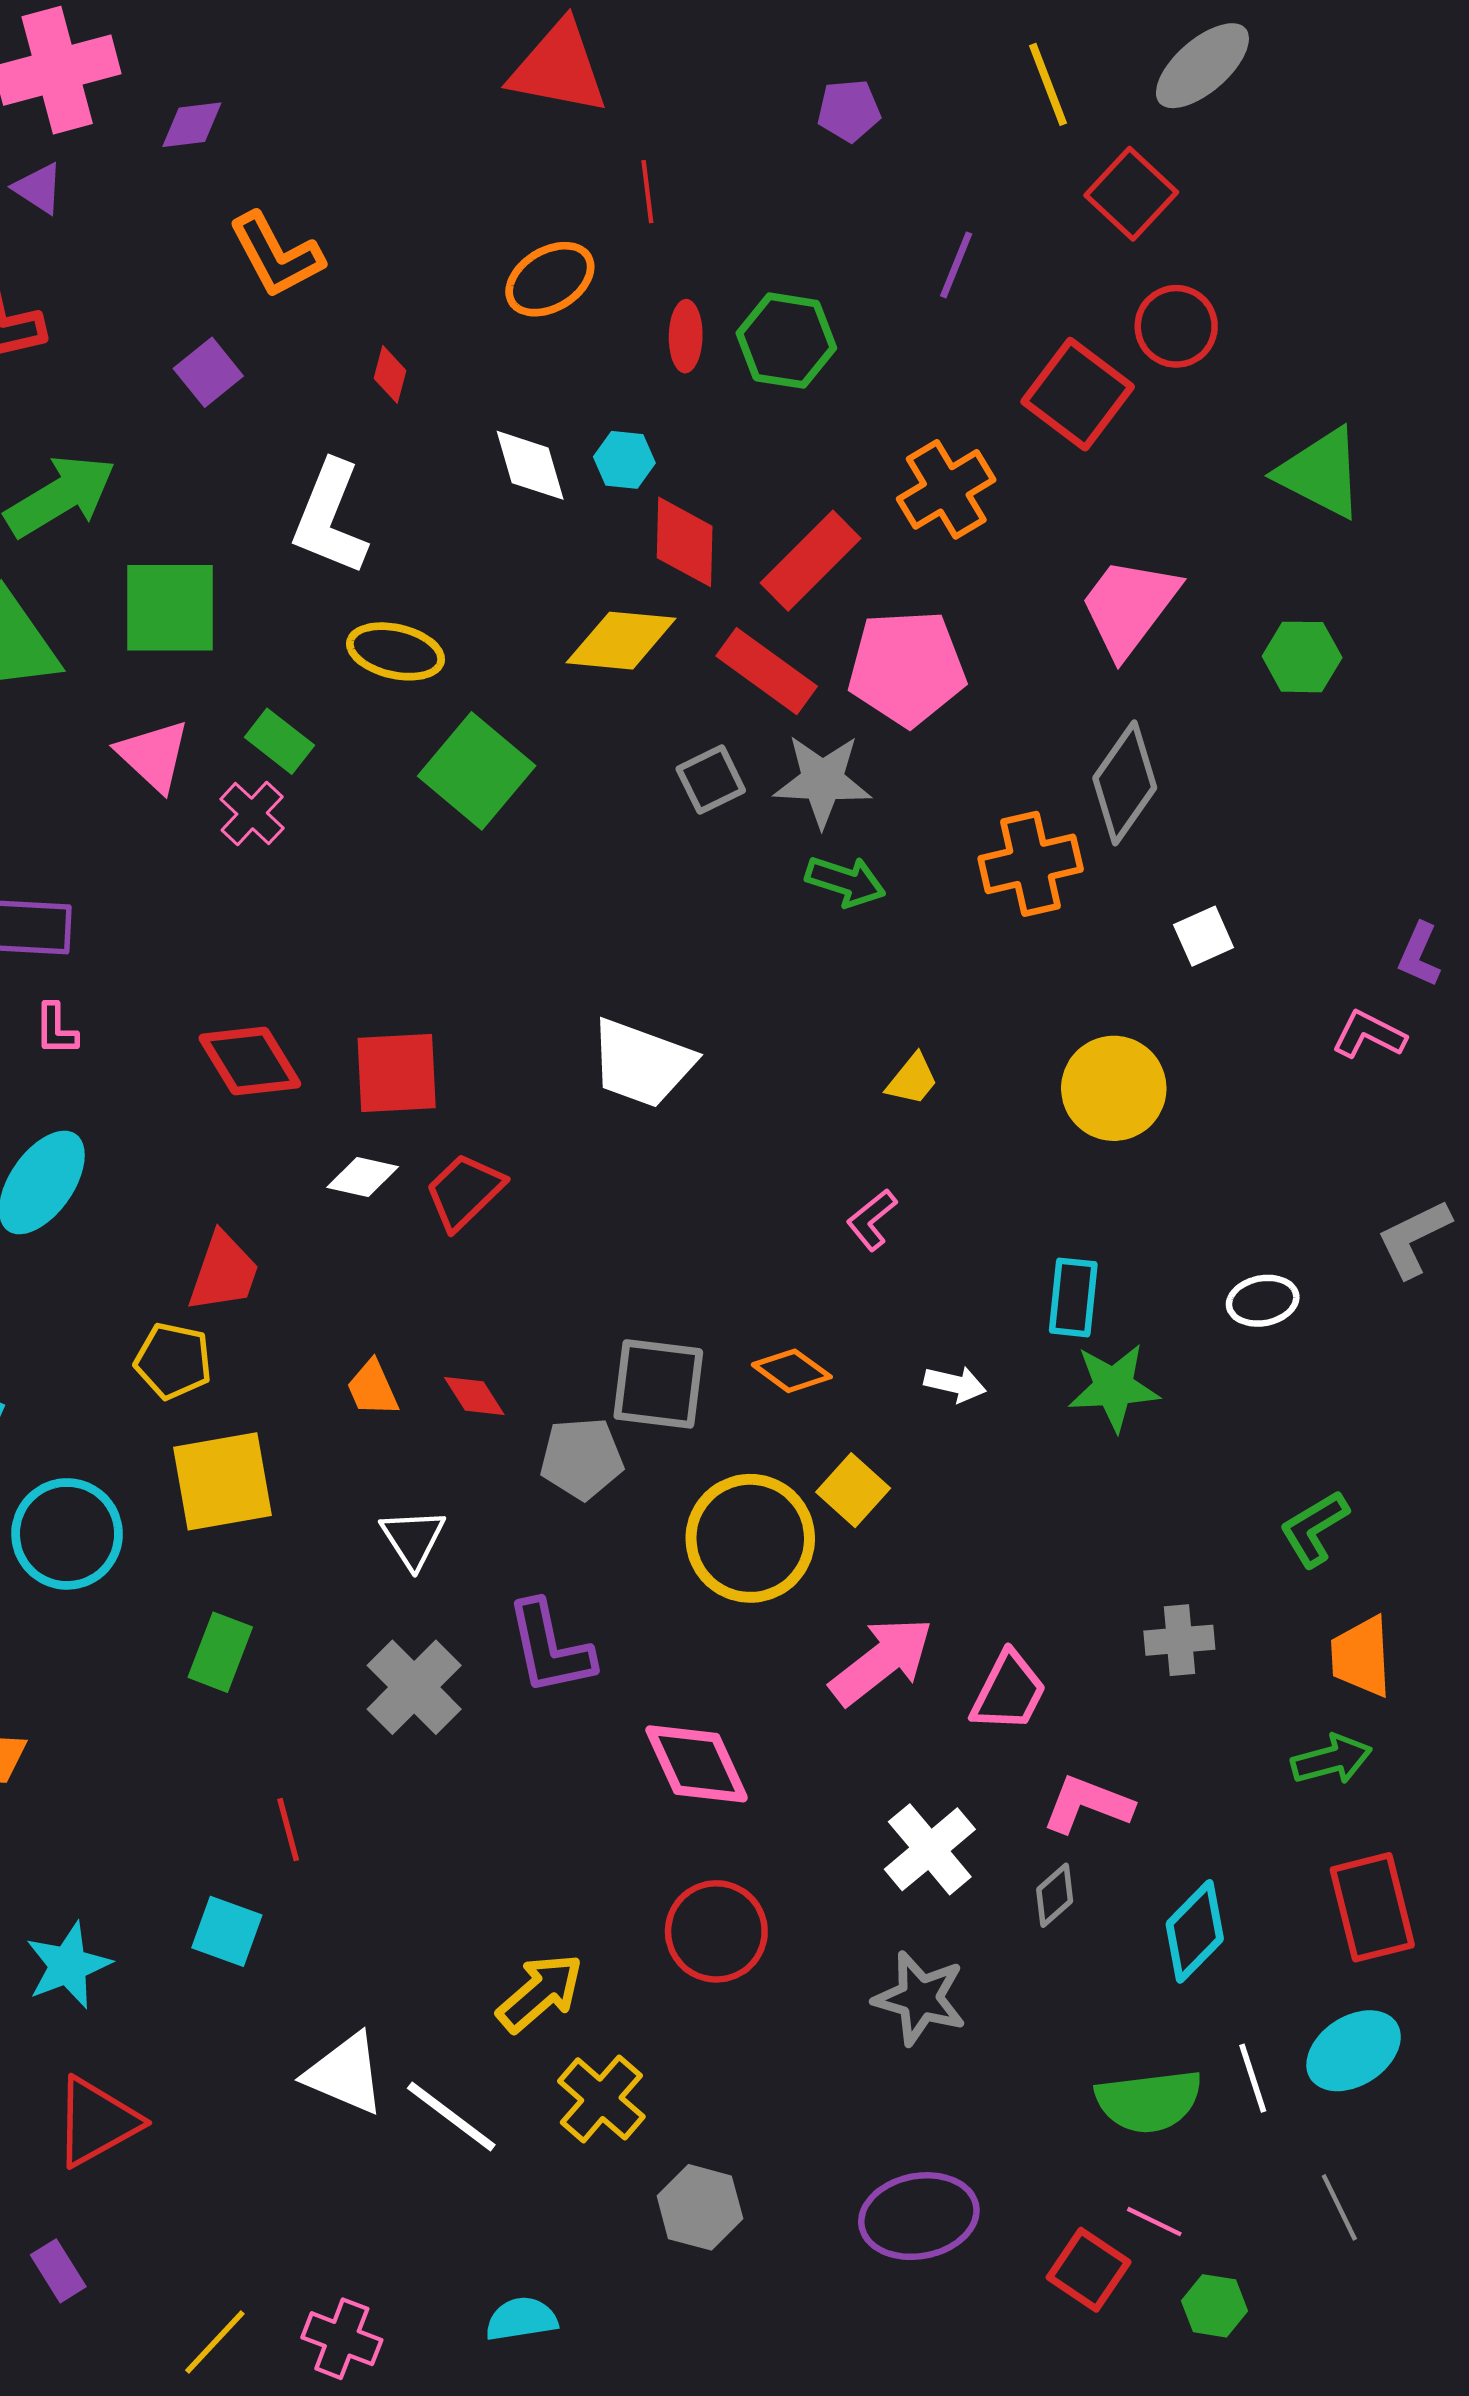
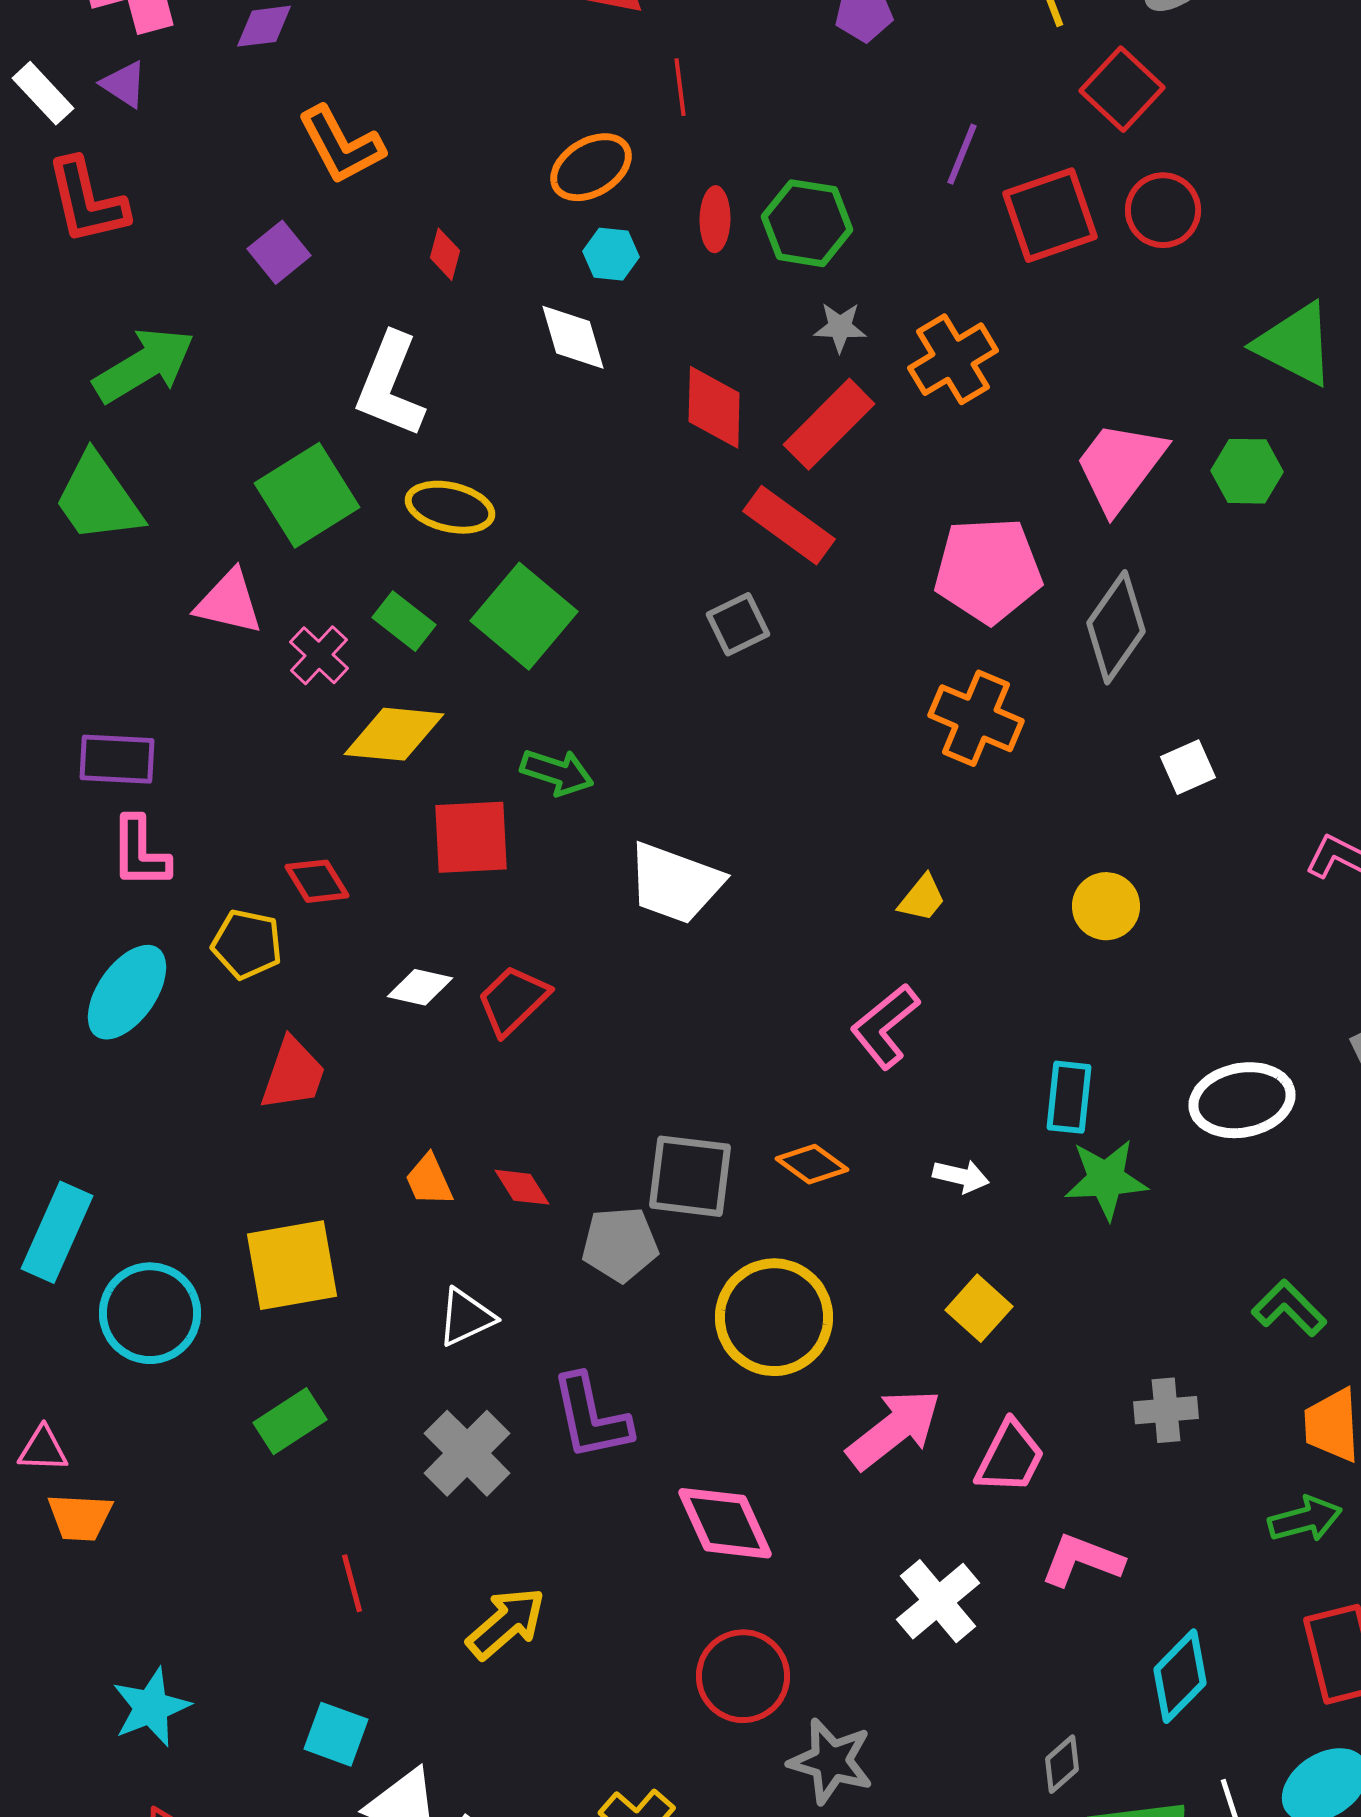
red square: (1078, 394) -> (1050, 215), moved, turned 34
cyan hexagon: (624, 460) -> (611, 254), moved
green square: (170, 608) -> (307, 495), moved, turned -32
yellow diamond: (621, 641) -> (394, 734), moved
green hexagon: (1302, 657) -> (1247, 471), moved
pink pentagon: (907, 668) -> (988, 570), moved
green rectangle: (279, 741) -> (404, 621), moved
pink triangle: (154, 755) -> (229, 602), turned -30
gray star: (823, 781) -> (840, 327), moved, size x0.6
orange cross: (1031, 864) -> (976, 718), moved, turned 36
green arrow: (846, 881) -> (557, 772), moved
pink L-shape: (56, 1029) -> (140, 852), size x1.5
red diamond: (250, 1061) -> (317, 881), size x0.7
red square: (397, 1073) -> (471, 837), moved
yellow circle: (1114, 1088) -> (1106, 906), size x0.7
pink L-shape: (872, 1220) -> (885, 1026), size x1.5
white ellipse: (1263, 1301) -> (1242, 1100), size x1.6
yellow pentagon: (173, 1361) -> (247, 944), moved
yellow square: (853, 1490) -> (979, 1308), moved
green L-shape: (1314, 1528) -> (1289, 1308), turned 76
white triangle: (413, 1538) -> (466, 1317), turned 38
green rectangle: (220, 1652) -> (290, 1421), turned 36
gray diamond: (1055, 1895) -> (1062, 1764), moved
cyan square: (227, 1931) -> (336, 1734), moved
yellow arrow: (540, 1993) -> (506, 1623), moved
gray star: (920, 1998) -> (831, 1761), moved

